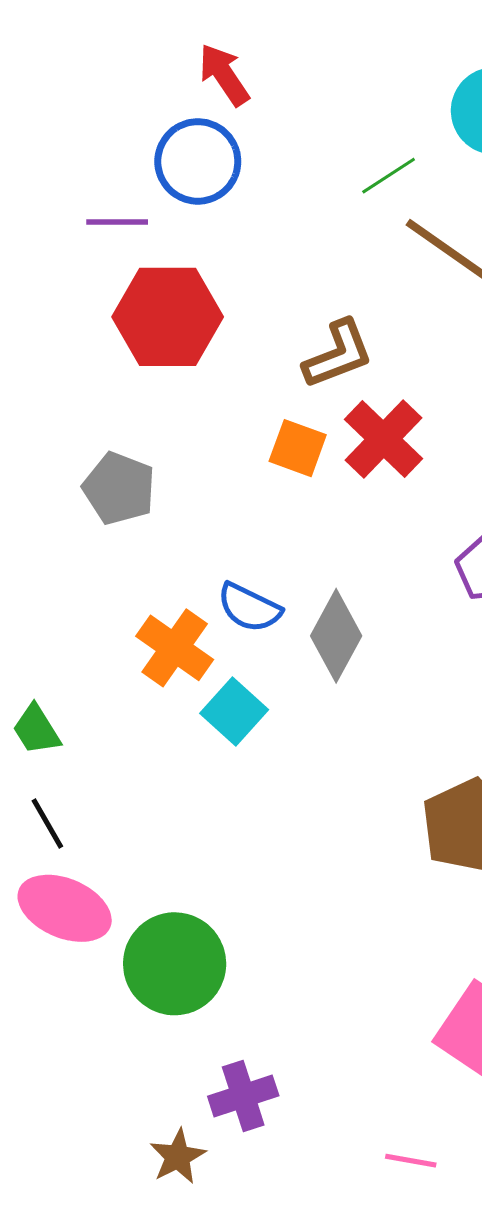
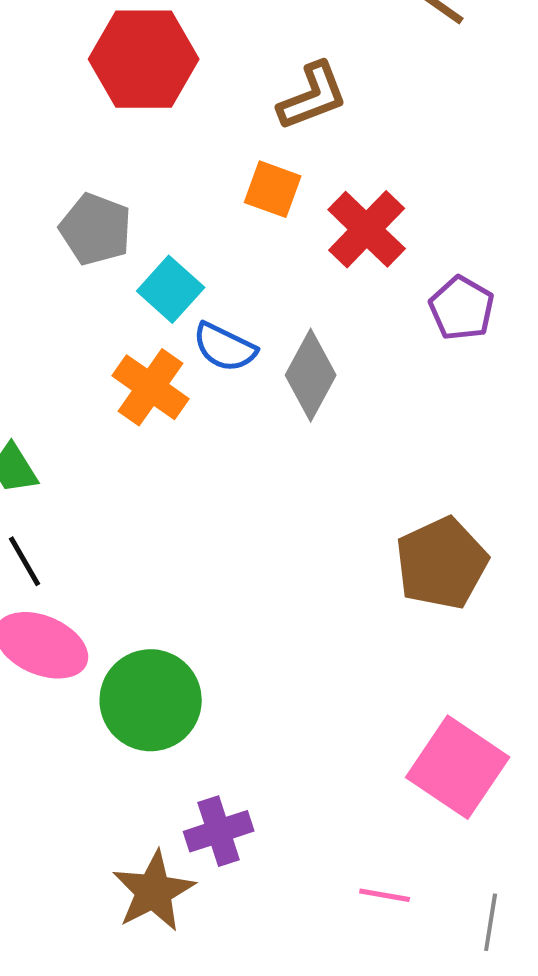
red cross: (383, 439) -> (367, 229), moved
cyan square: (234, 711) -> (171, 289), moved
brown star: (178, 1157) -> (154, 891), size x1.5

